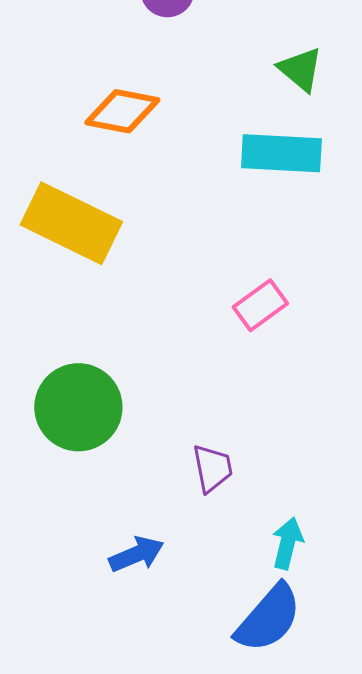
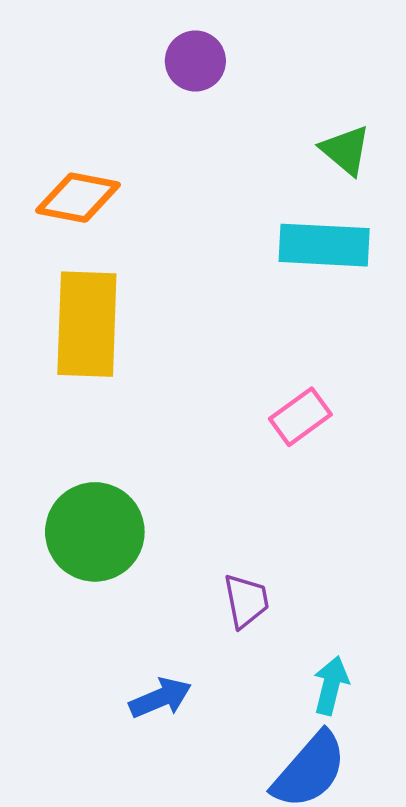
orange diamond: (122, 111) -> (78, 198), moved
yellow rectangle: (71, 223) -> (87, 324), turned 66

